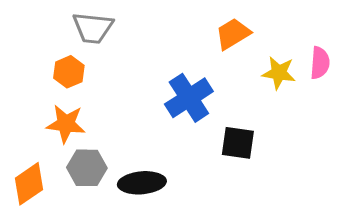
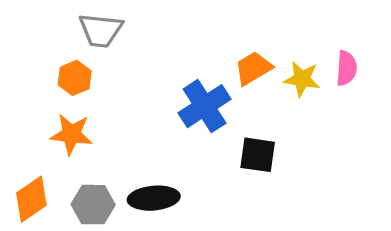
orange trapezoid: (233, 34) -> (253, 68), moved
gray hexagon: (87, 168) -> (93, 205), moved

